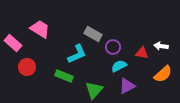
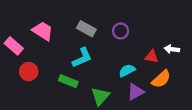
gray rectangle: (93, 34) -> (86, 29), moved
purple circle: (113, 47) -> (121, 31), moved
orange semicircle: (163, 74) -> (161, 79), moved

